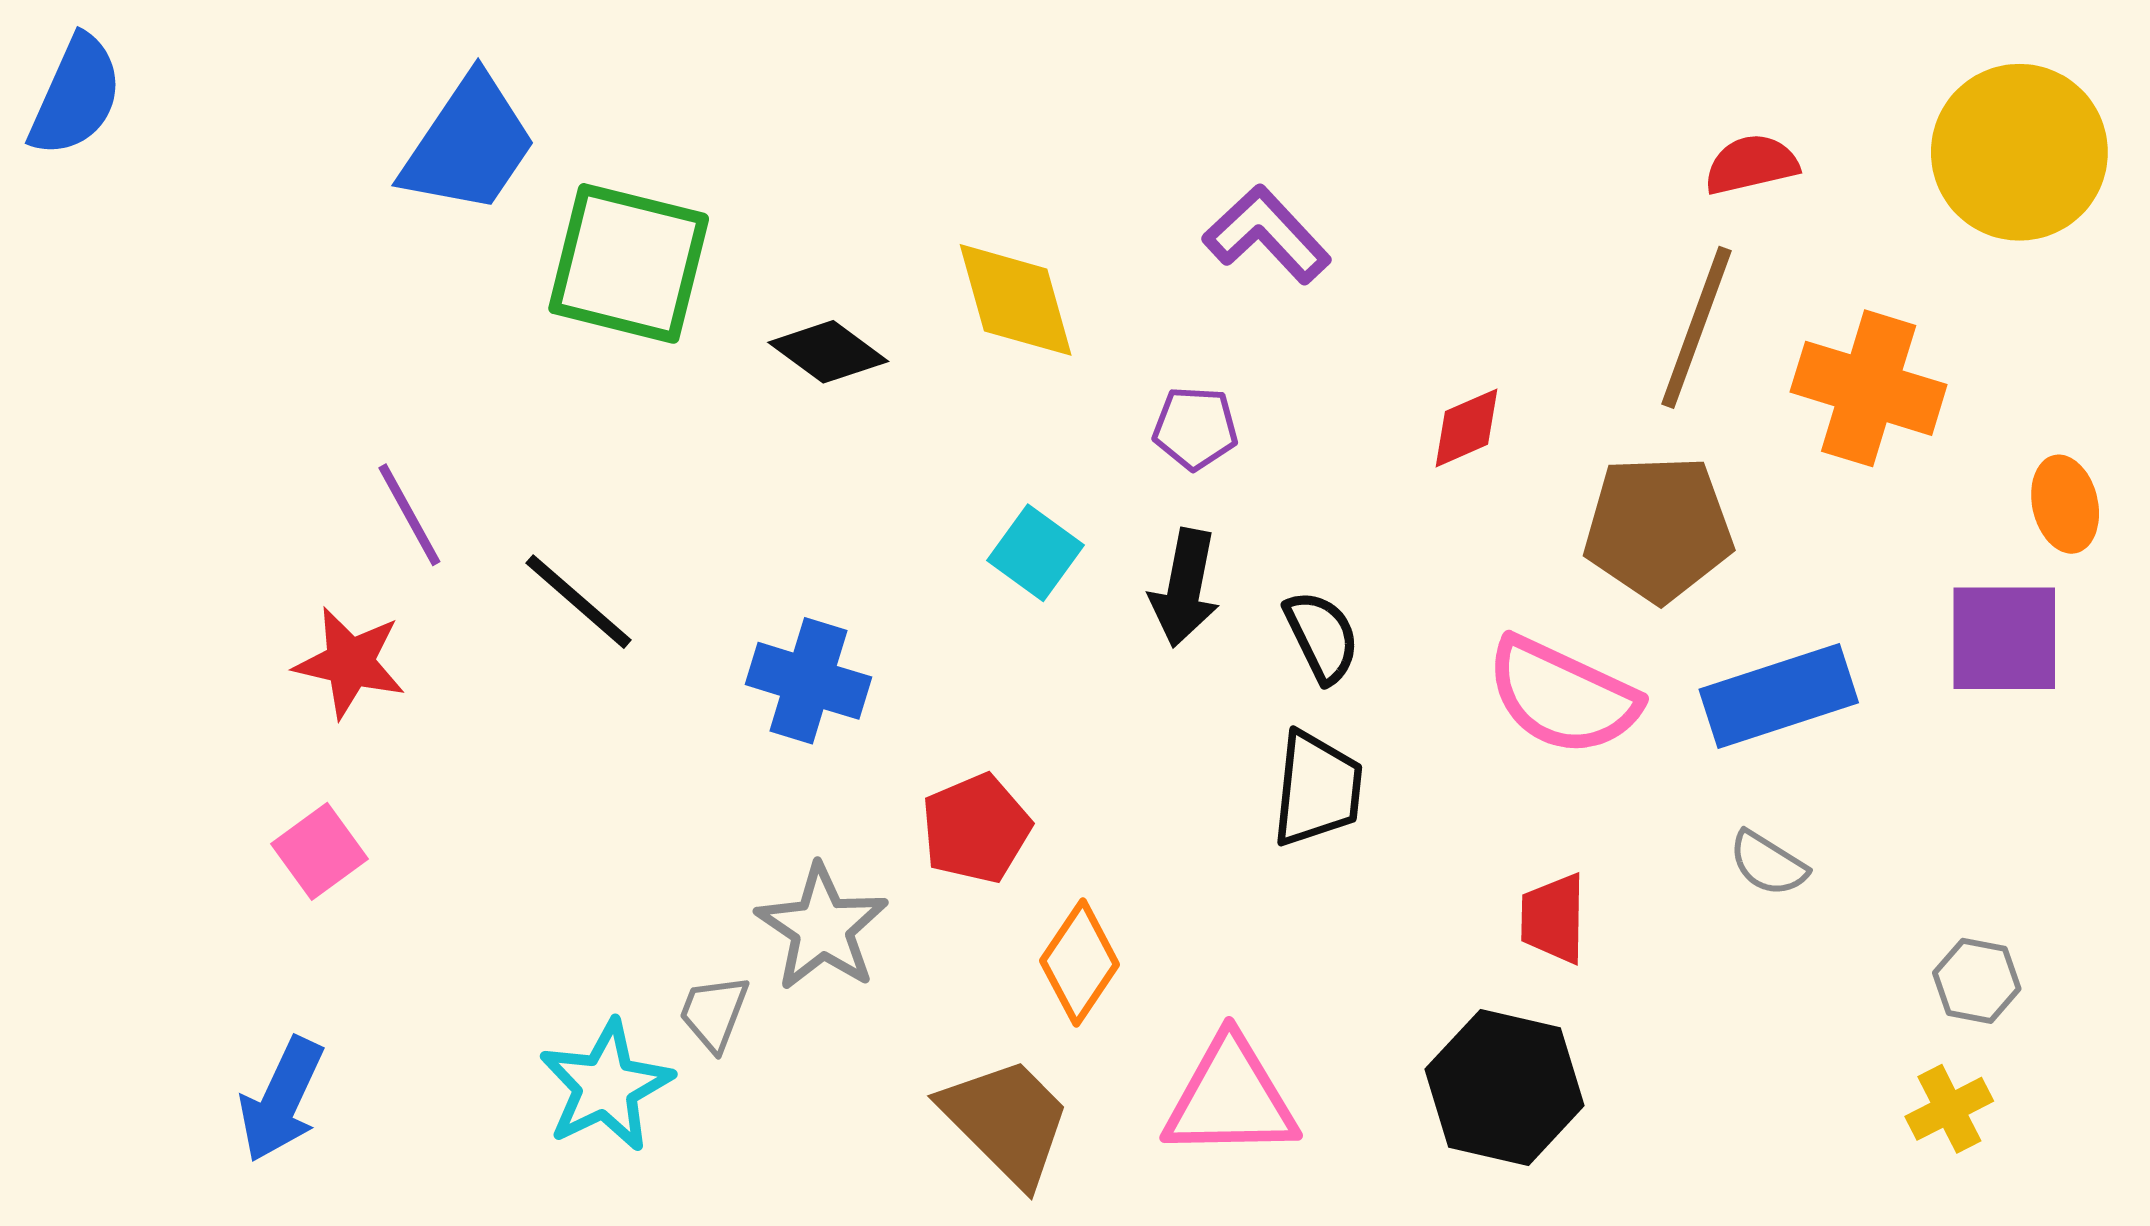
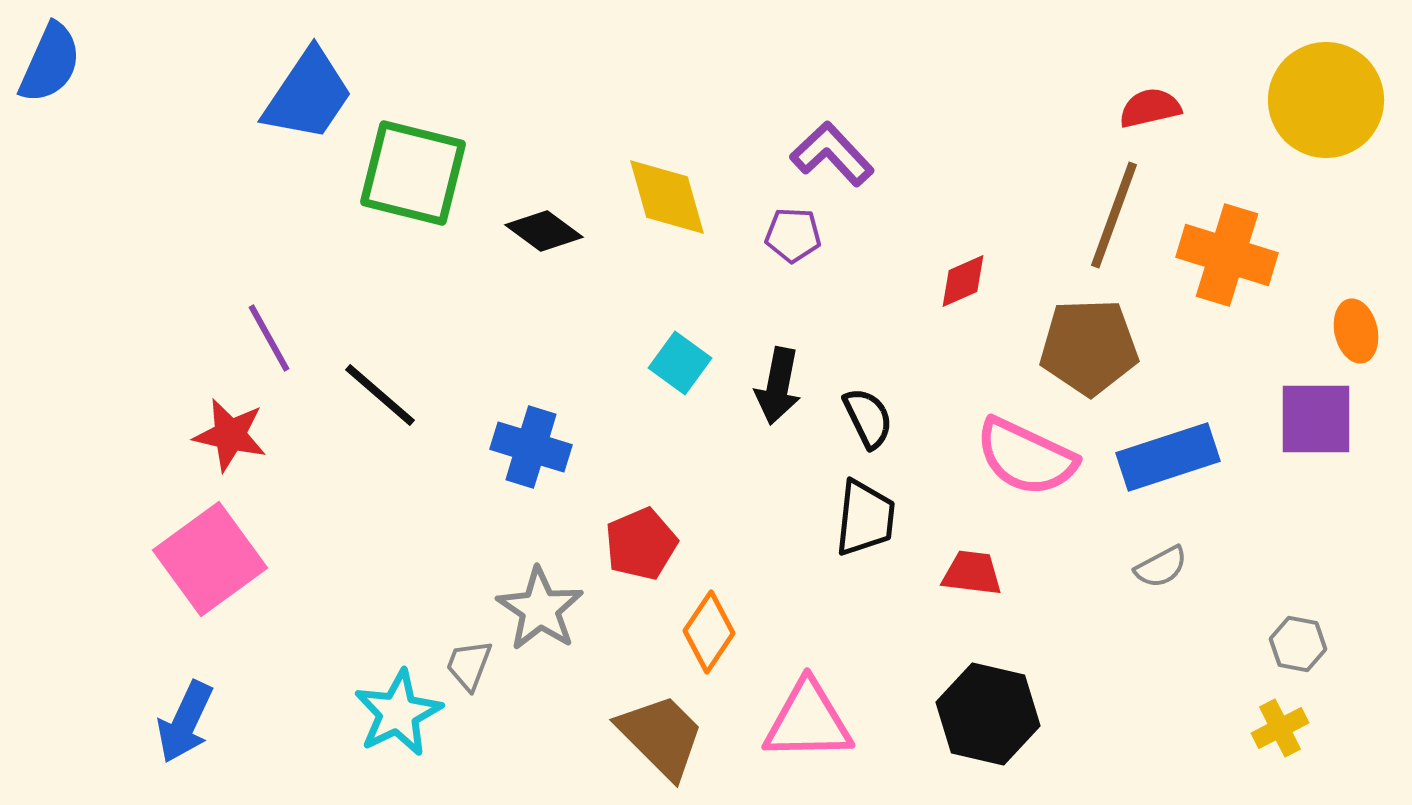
purple pentagon: (1195, 428) -> (793, 235), moved
pink square: (319, 851) -> (210, 559), size x1.8
gray semicircle: (1768, 864) -> (1161, 567), turned -60
red trapezoid: (1553, 918) -> (972, 573), moved, turned 96

